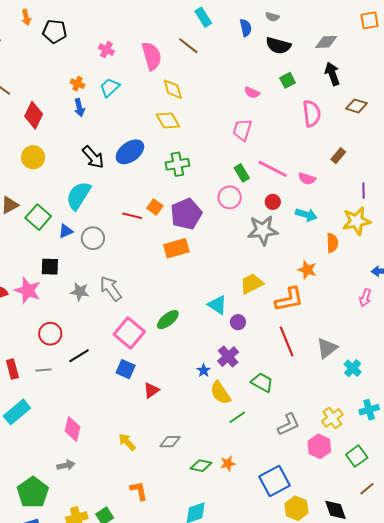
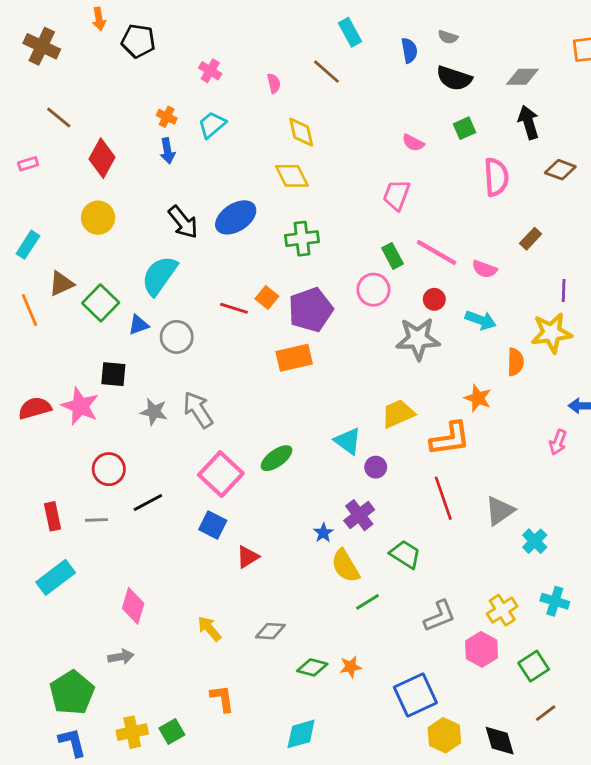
pink semicircle: (152, 56) -> (274, 83), size x0.5
cyan cross: (369, 410) -> (555, 601), turned 30

